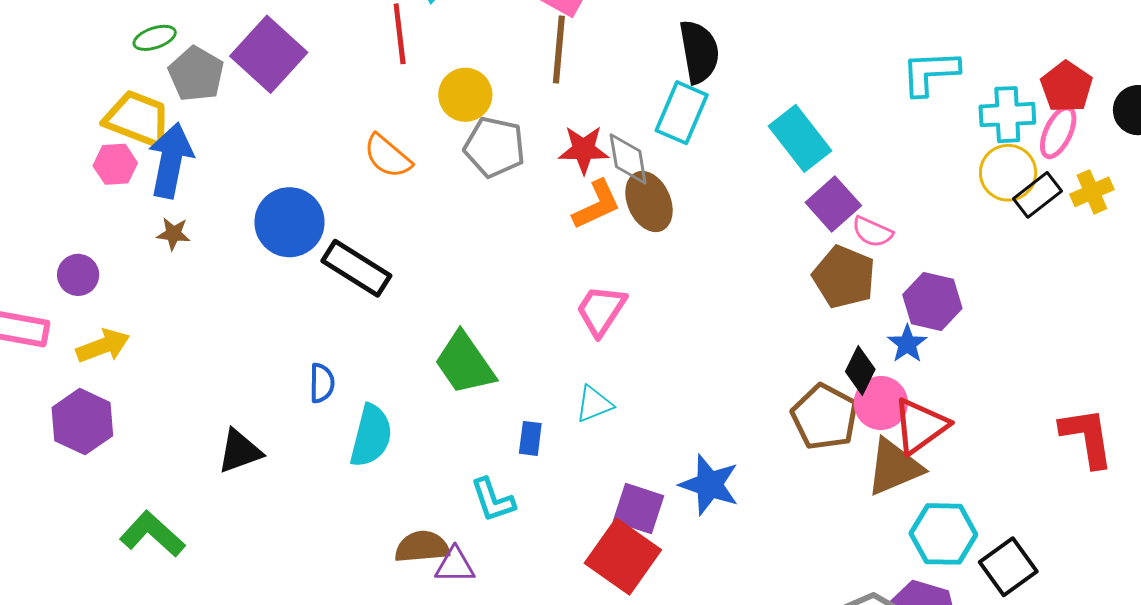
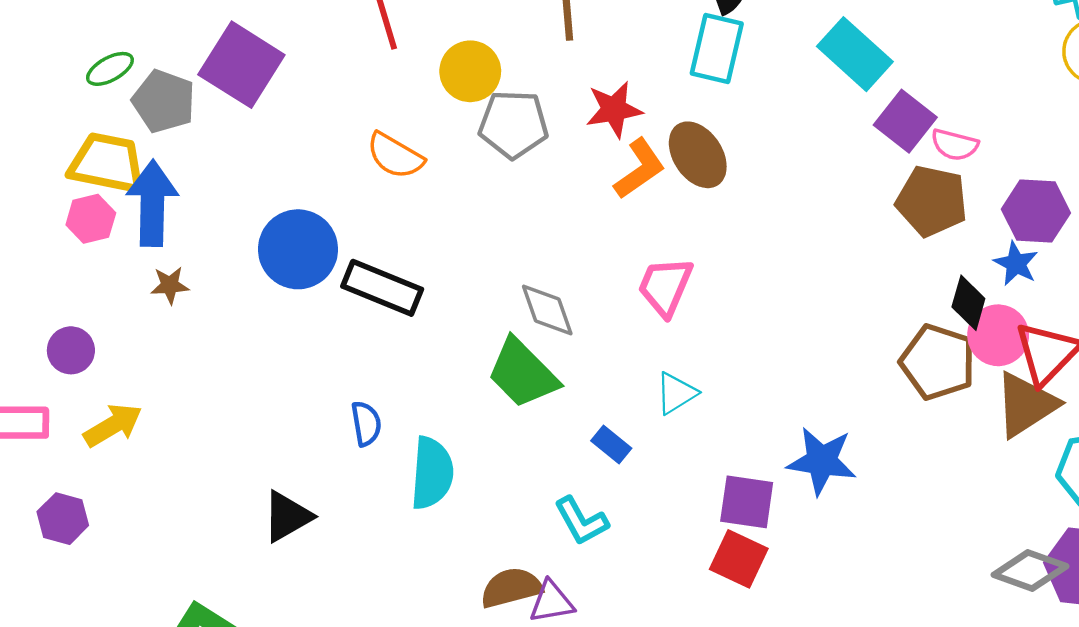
gray diamond: (628, 159) -> (547, 310), moved
purple hexagon: (82, 422) -> (63, 519), moved, size x0.7
blue rectangle: (530, 438) -> (611, 445), turned -48
red square: (623, 557) -> (739, 559), size x0.7

